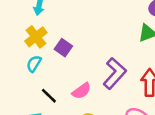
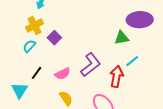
black line: (49, 96) -> (36, 73), turned 72

